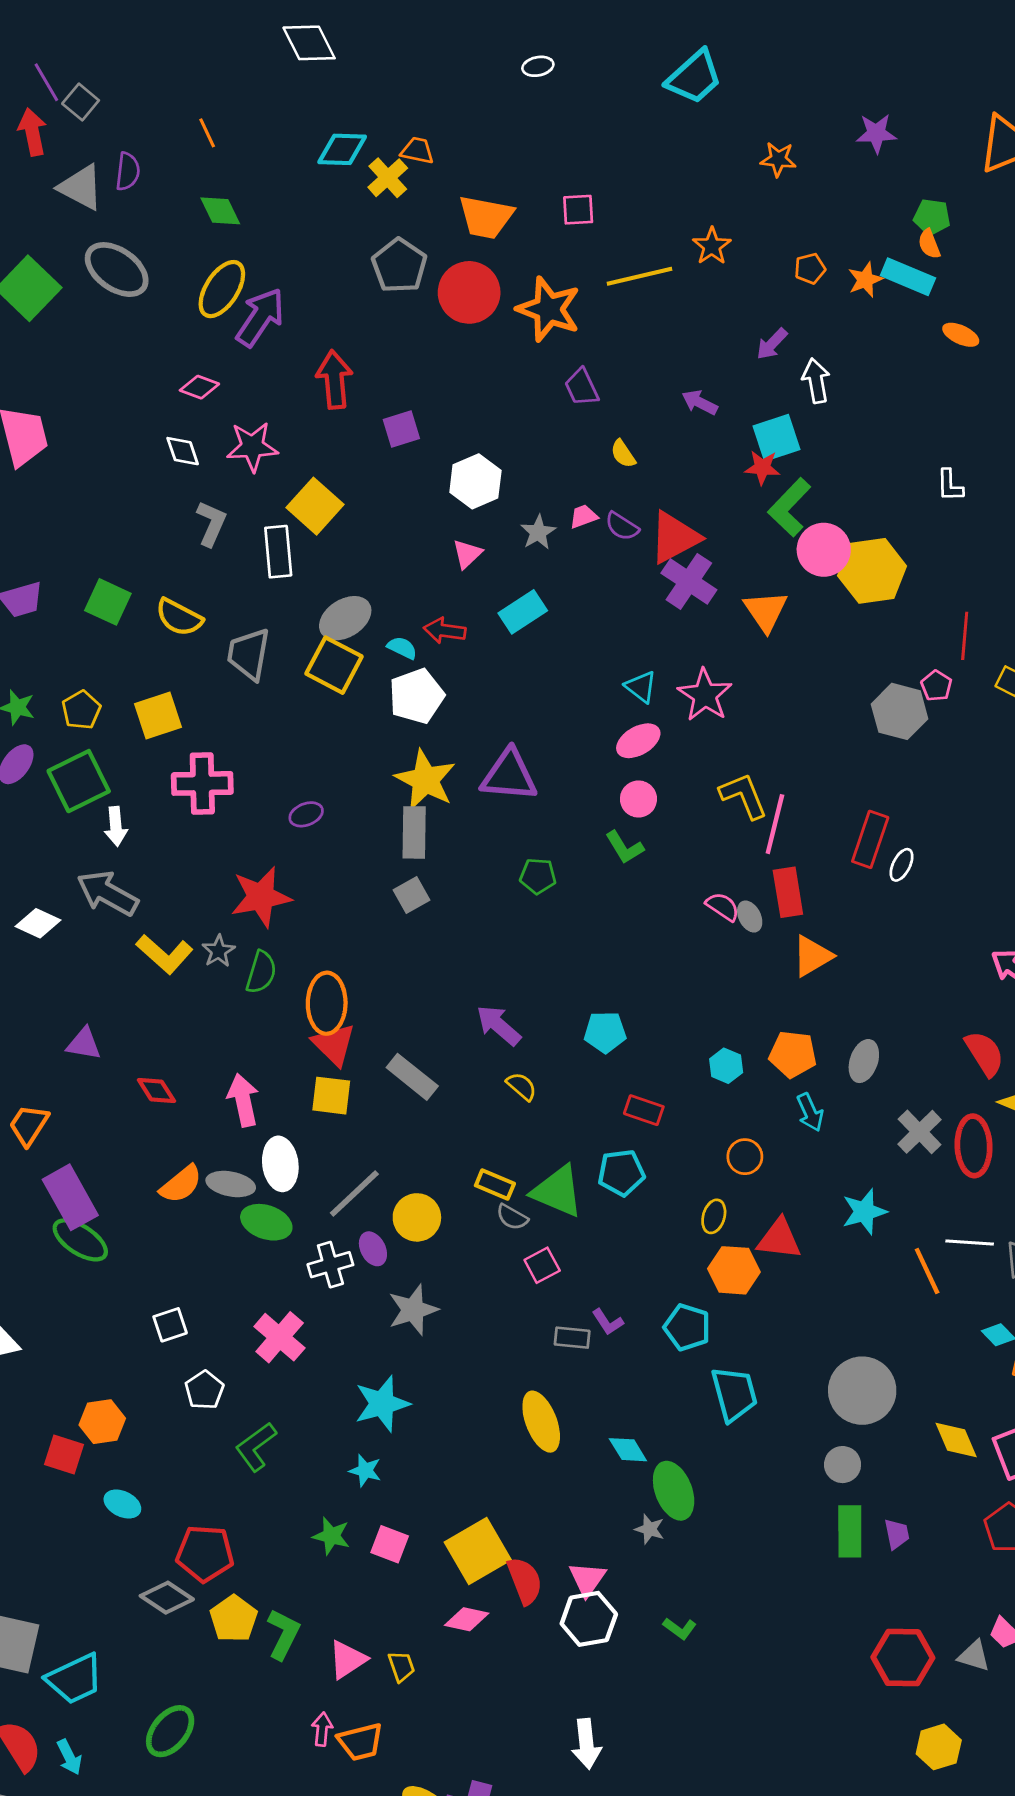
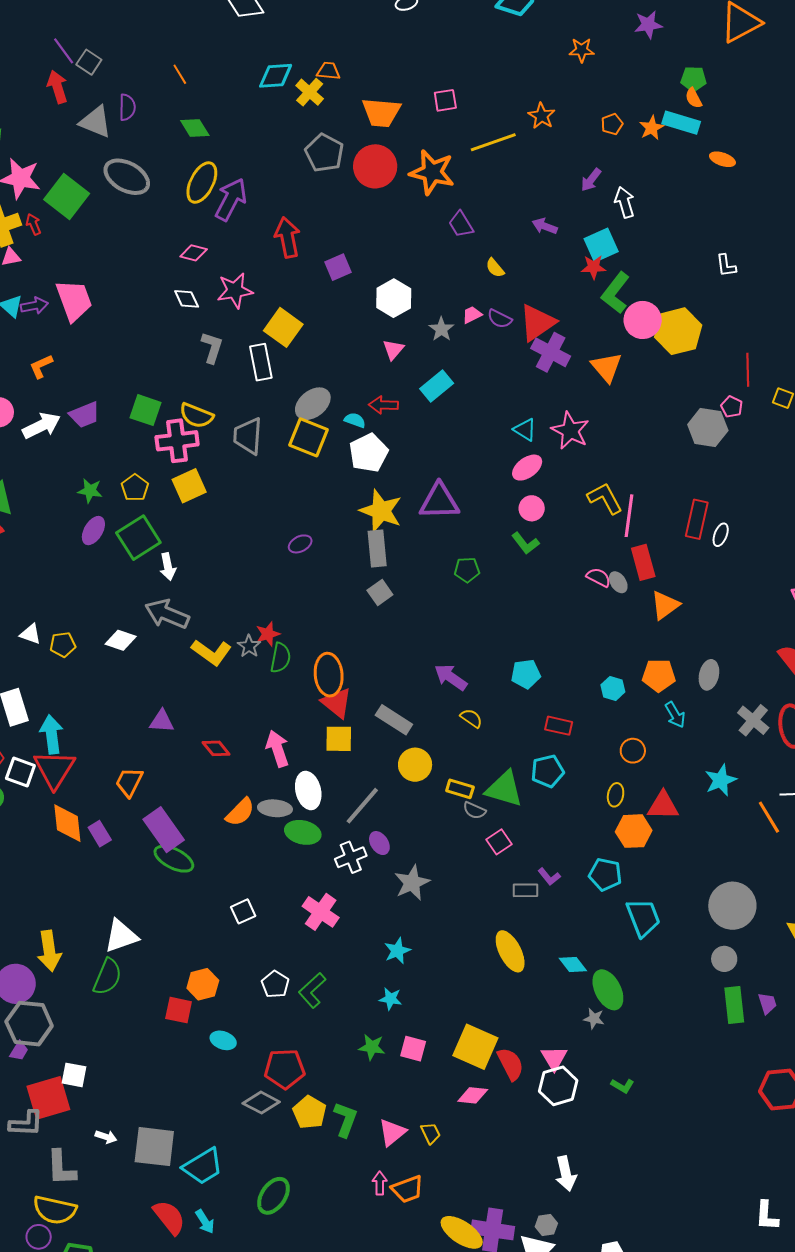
pink cross: (202, 783) -> (177, 441), moved
red star: (261, 897) -> (268, 634), moved, size x0.6
yellow circle: (417, 1217) -> (415, 765), moved
white pentagon: (204, 1390) -> (275, 984), moved
cyan star: (382, 1404) -> (397, 951), size x0.7
yellow square: (478, 1551) -> (475, 1047), turned -30

